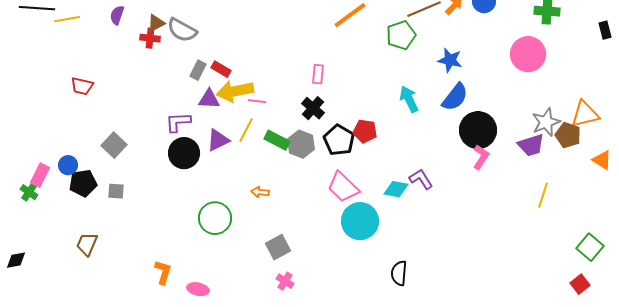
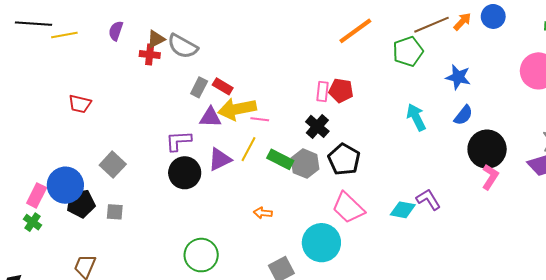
blue semicircle: (455, 97) -> (463, 115), size x0.7
red pentagon: (365, 131) -> (341, 91), moved
blue circle: (68, 165) -> (65, 185), size x1.8
green cross: (29, 192) -> (32, 222), moved
green circle: (215, 218) -> (201, 255), moved
cyan circle: (360, 221) -> (321, 243), moved

